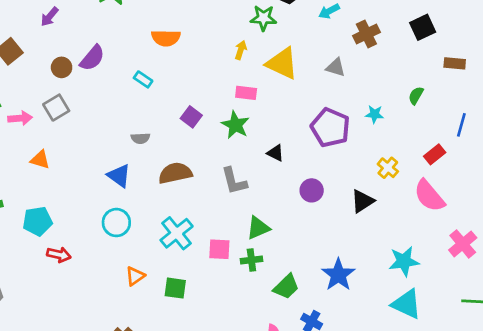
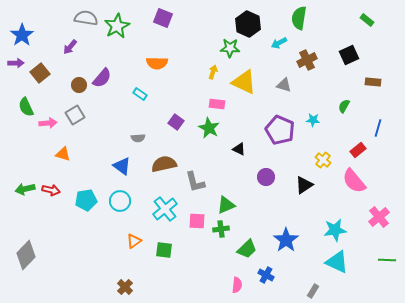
gray L-shape: (234, 181) -> (195, 182), moved
cyan pentagon: (37, 221) -> (86, 200), moved
red arrow: (59, 255) -> (51, 190), moved

